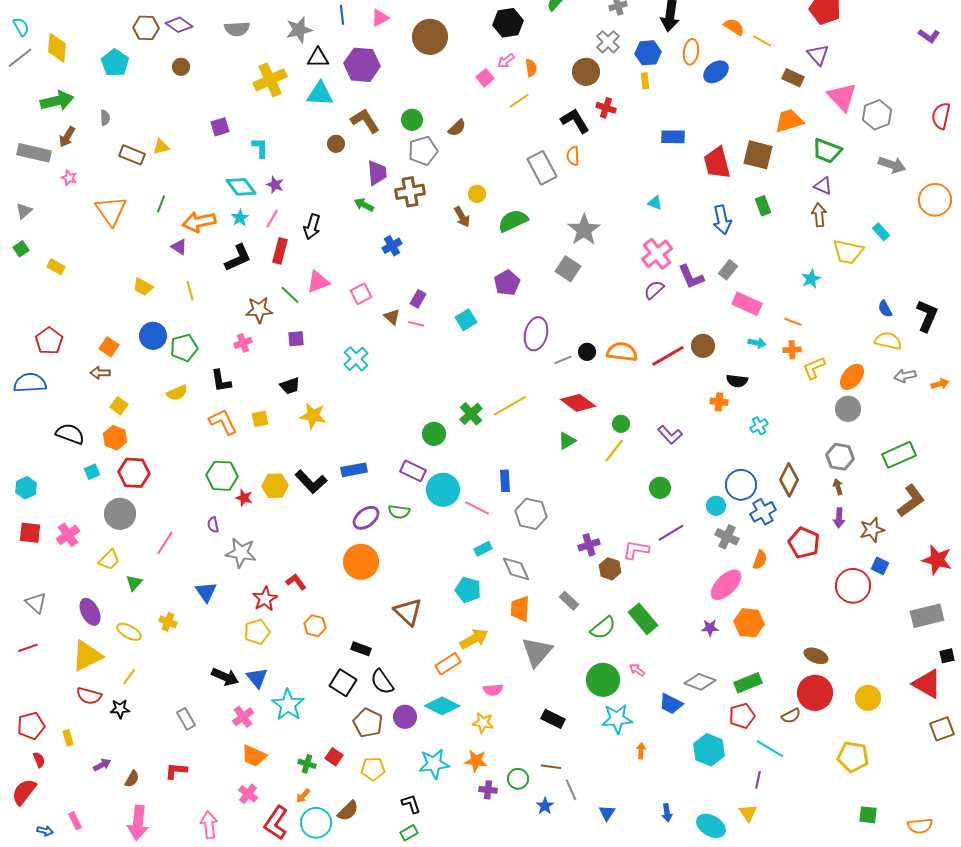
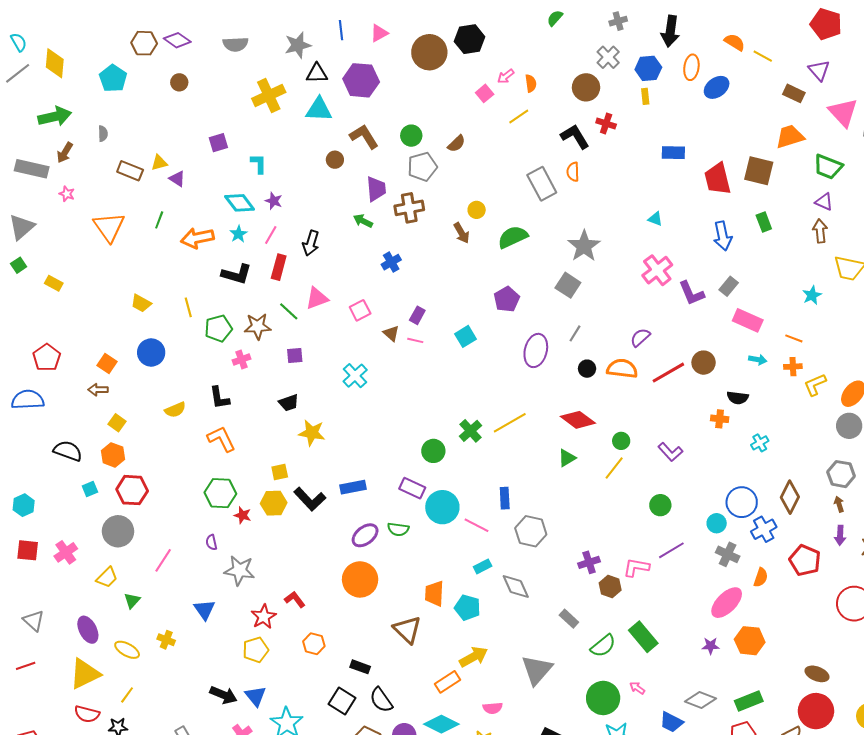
black hexagon: (508, 23) -> (470, 39), moved
gray triangle: (24, 211) -> (22, 227), size x1.6
purple triangle: (179, 247) -> (177, 179), moved
black L-shape: (238, 258) -> (237, 274), turned 40
purple semicircle: (654, 290) -> (640, 337), moved
green pentagon: (184, 348) -> (218, 328), moved
gray line: (563, 360) -> (575, 333), moved, turned -36
yellow square: (260, 419) -> (280, 472), moved
orange trapezoid: (520, 609) -> (434, 594), moved

